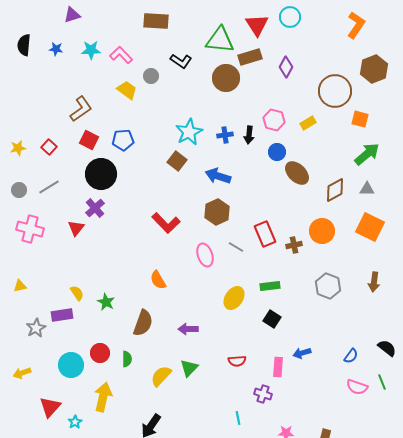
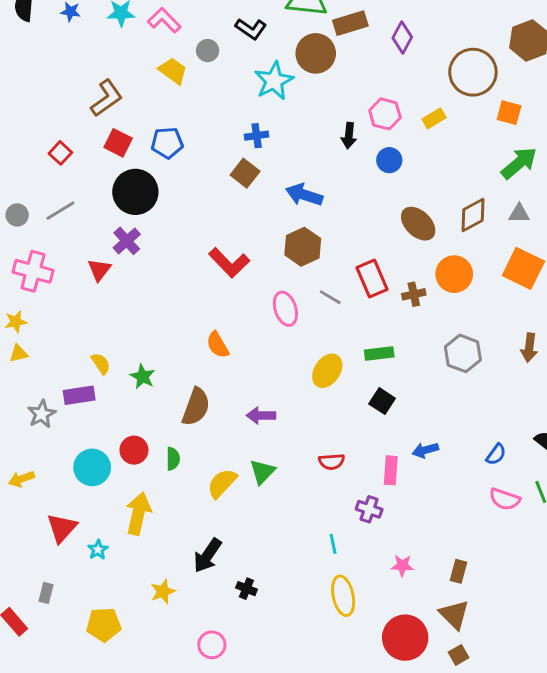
cyan star: (189, 132) -> (274, 81), moved
blue cross: (225, 135) -> (257, 136), moved
yellow star: (18, 148) -> (16, 322), moved
brown ellipse: (297, 173) -> (418, 224), moved

